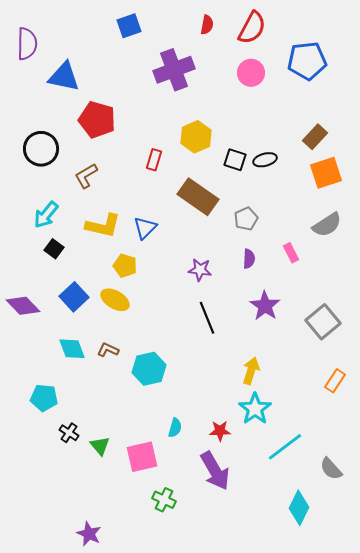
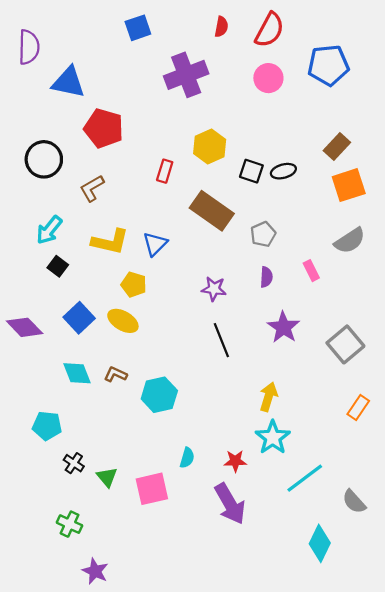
green cross: (164, 500) -> (69, 524), moved

